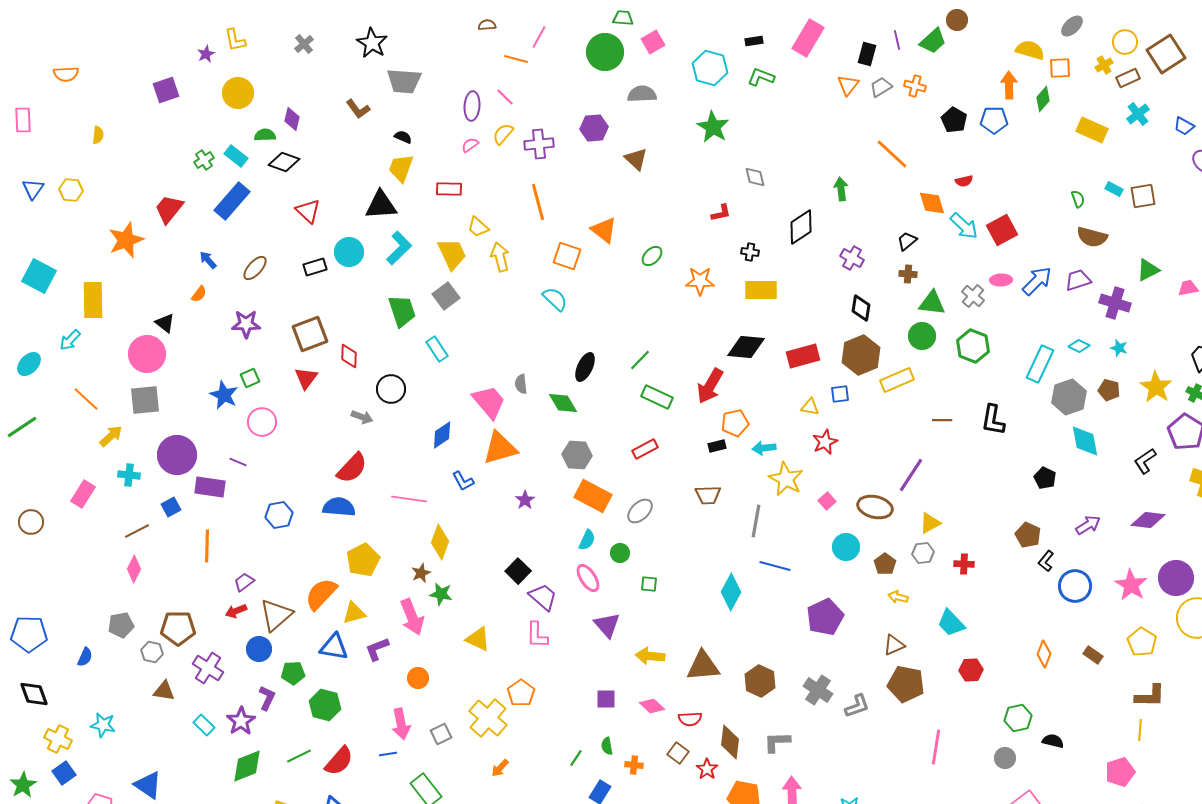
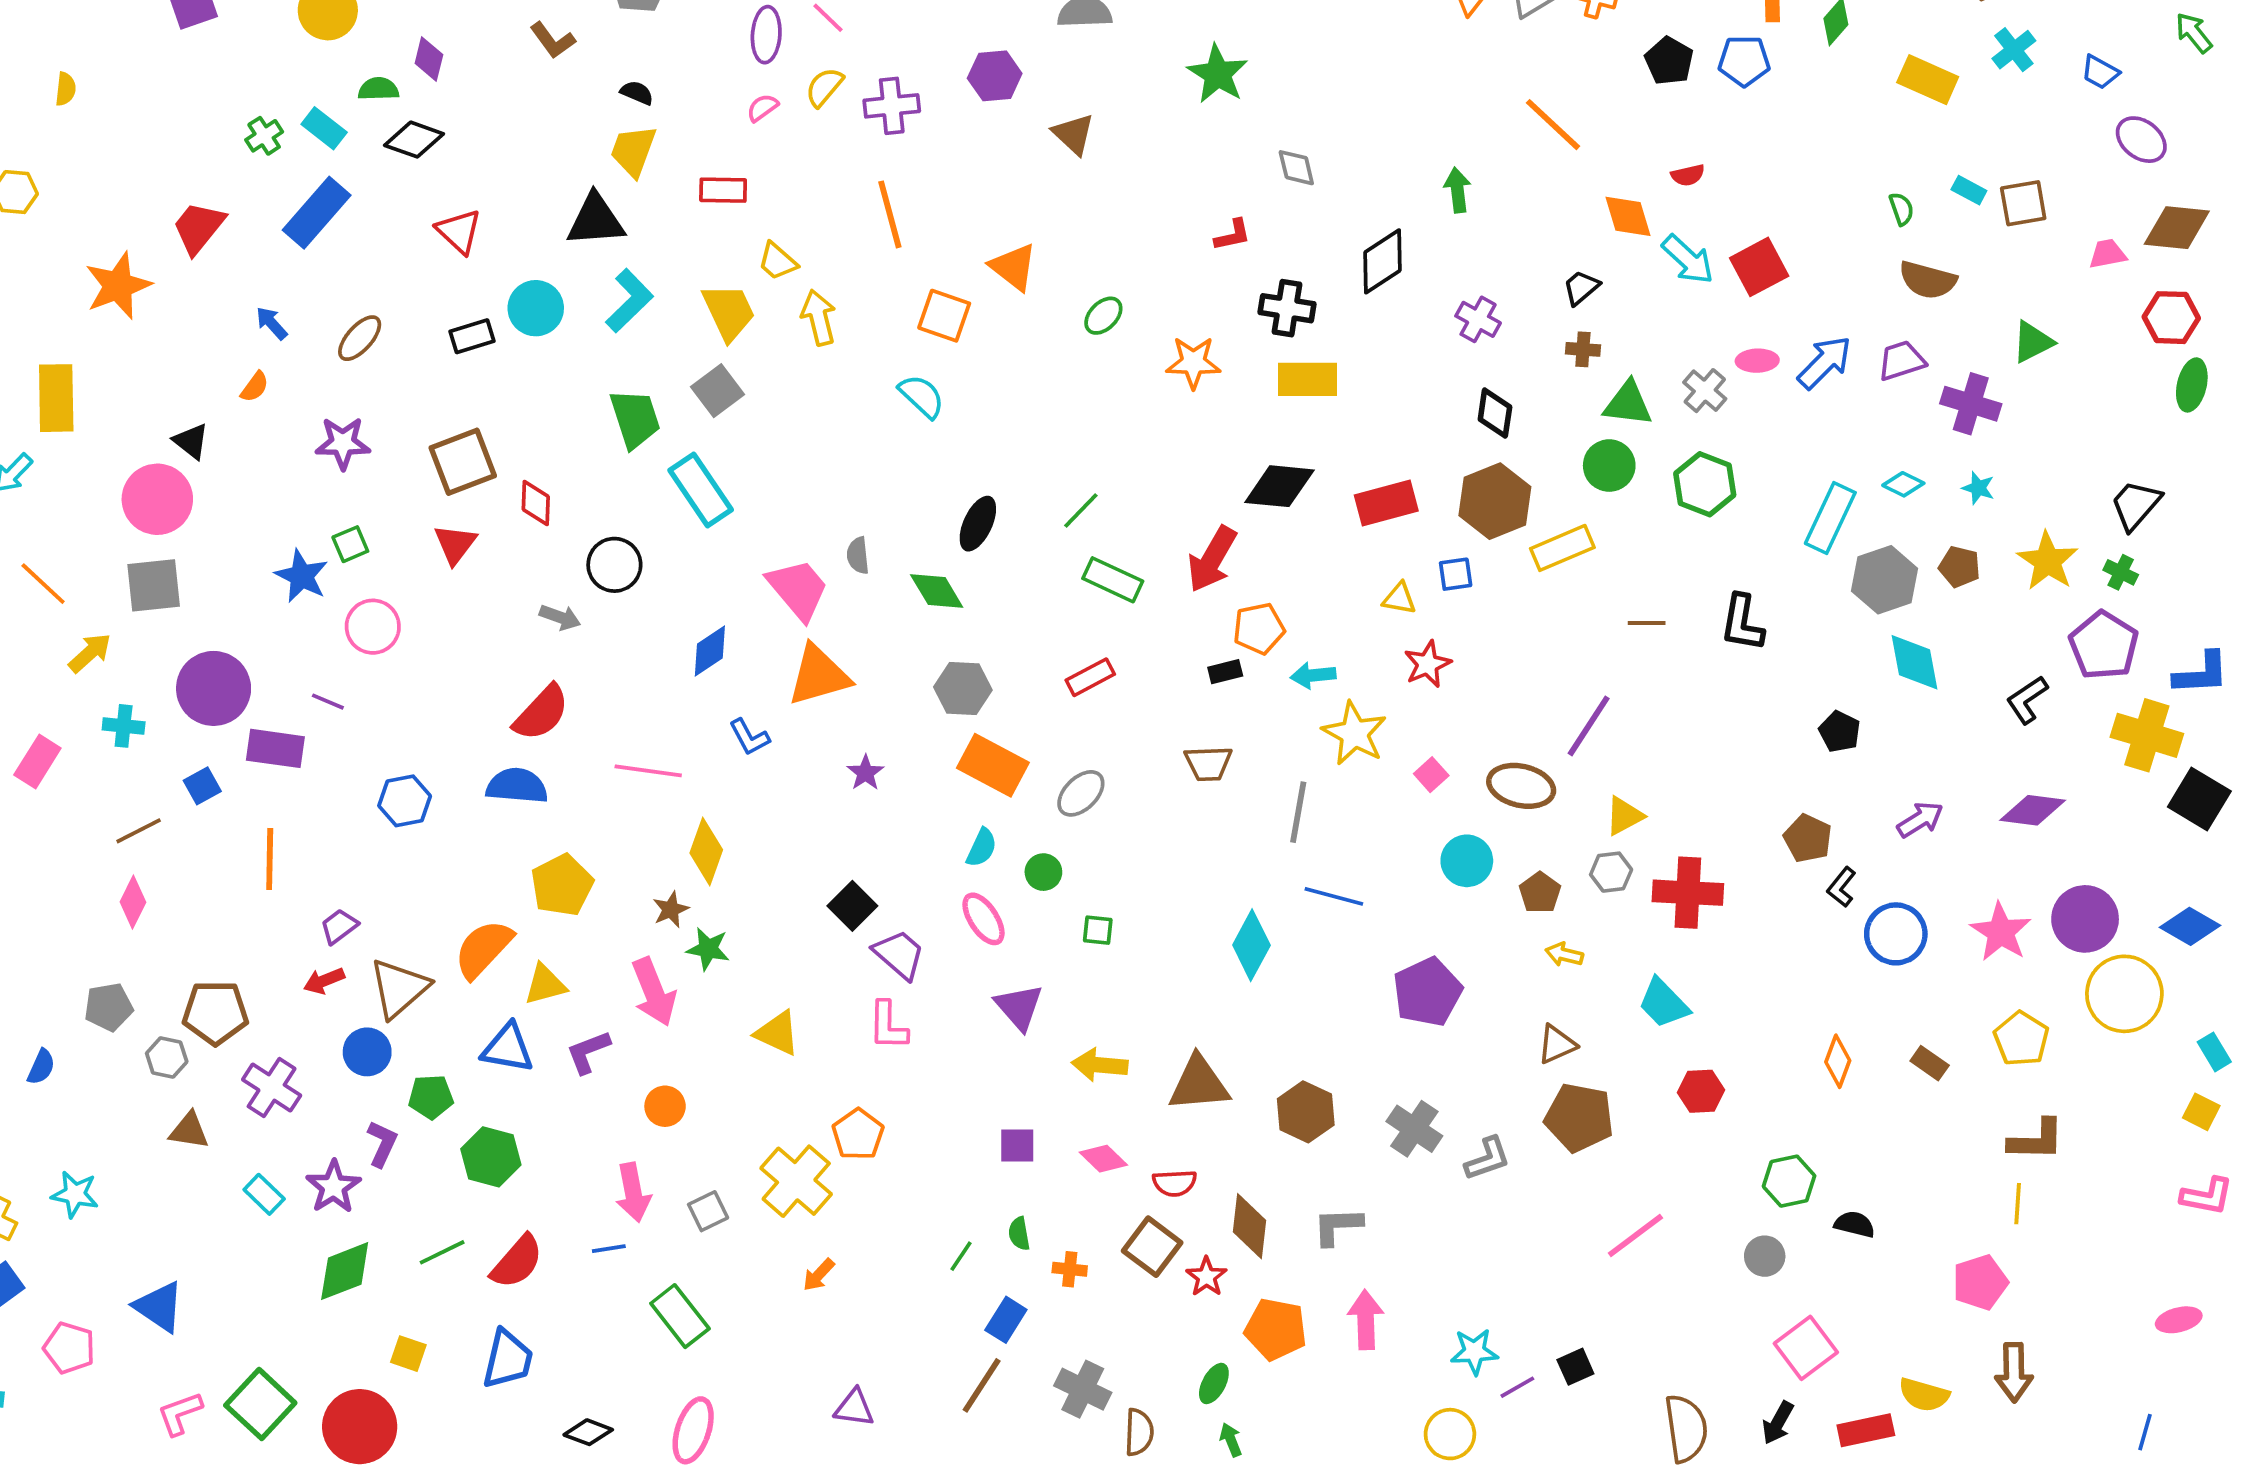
black cross: (750, 252) -> (1287, 308), size x1.6
pink trapezoid: (1188, 288) -> (2108, 254), moved
cyan rectangle: (437, 349) -> (701, 490), size x1.5
red cross: (964, 564) -> (1688, 893), size x1.8
pink line: (936, 747) -> (1635, 1235), turned 44
brown square: (678, 753) -> (1152, 1247), size x1.4

